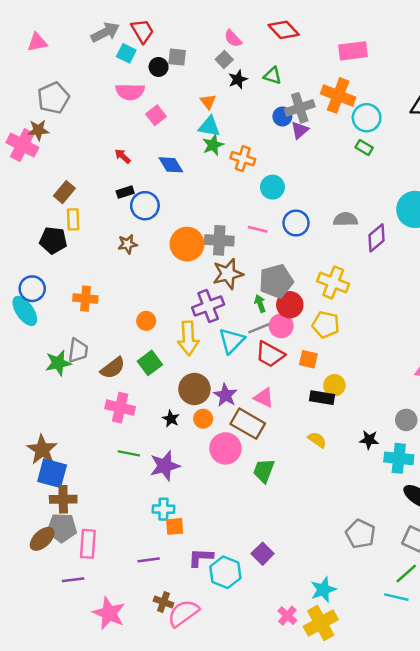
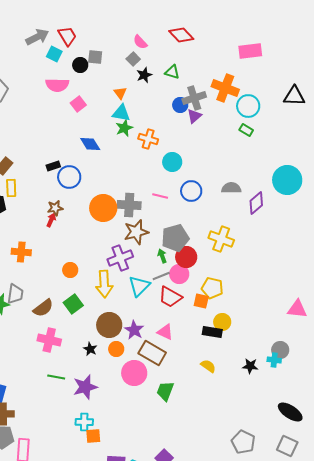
pink rectangle: (353, 51) -> (250, 51), moved
red arrow: (123, 156) -> (51, 220), moved, turned 72
yellow pentagon: (326, 325) -> (212, 288), moved
cyan cross: (399, 458) -> (274, 360), moved, size x0.6

